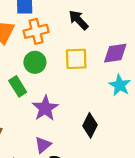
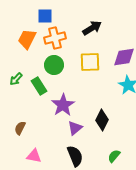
black arrow: (79, 20) -> (92, 28), turned 102
purple triangle: (43, 145) -> (75, 128), moved

